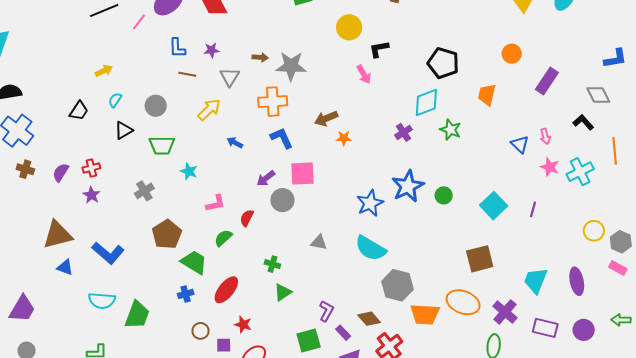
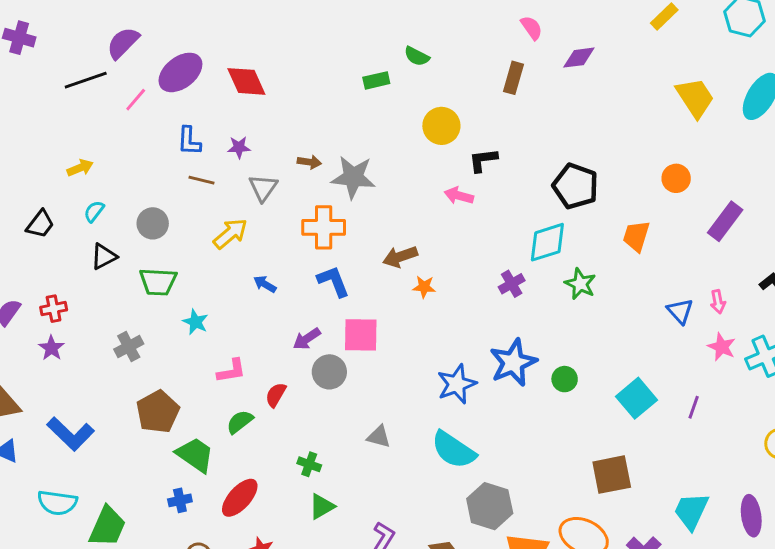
pink arrow: (364, 74) -> (459, 196), turned 132

